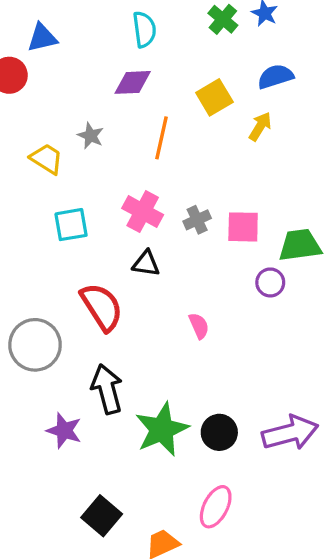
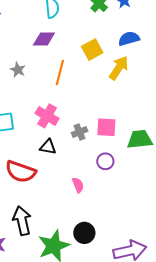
yellow arrow: (260, 126) -> (119, 68), size x1.4
gray cross: (197, 220) -> (80, 132), moved
purple circle: (270, 282) -> (105, 161), moved
red semicircle: (102, 307) -> (21, 172), turned 140
black circle: (219, 432) -> (84, 233), moved

